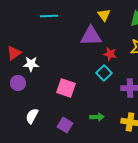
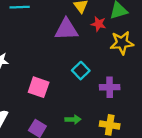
red star: (110, 54) -> (99, 24), moved

